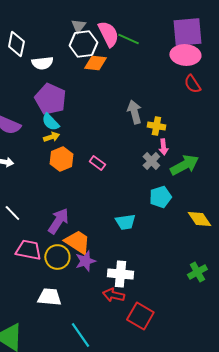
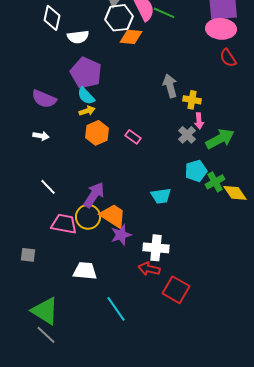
yellow circle: (57, 257) -> (88, 217), moved
green cross: (197, 272) -> (215, 182), moved

